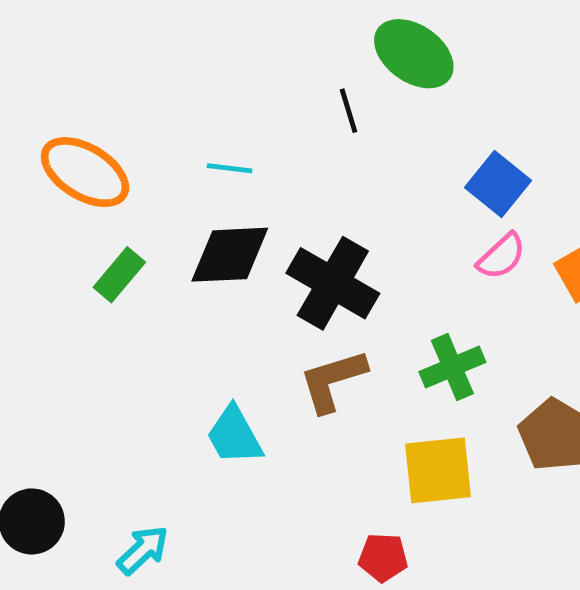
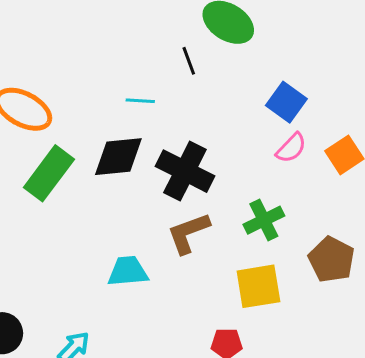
cyan line: (230, 168) -> (140, 101), moved
green rectangle: (119, 275) -> (49, 173), size x1.6
cyan trapezoid: (234, 435) -> (128, 271), turned 117

